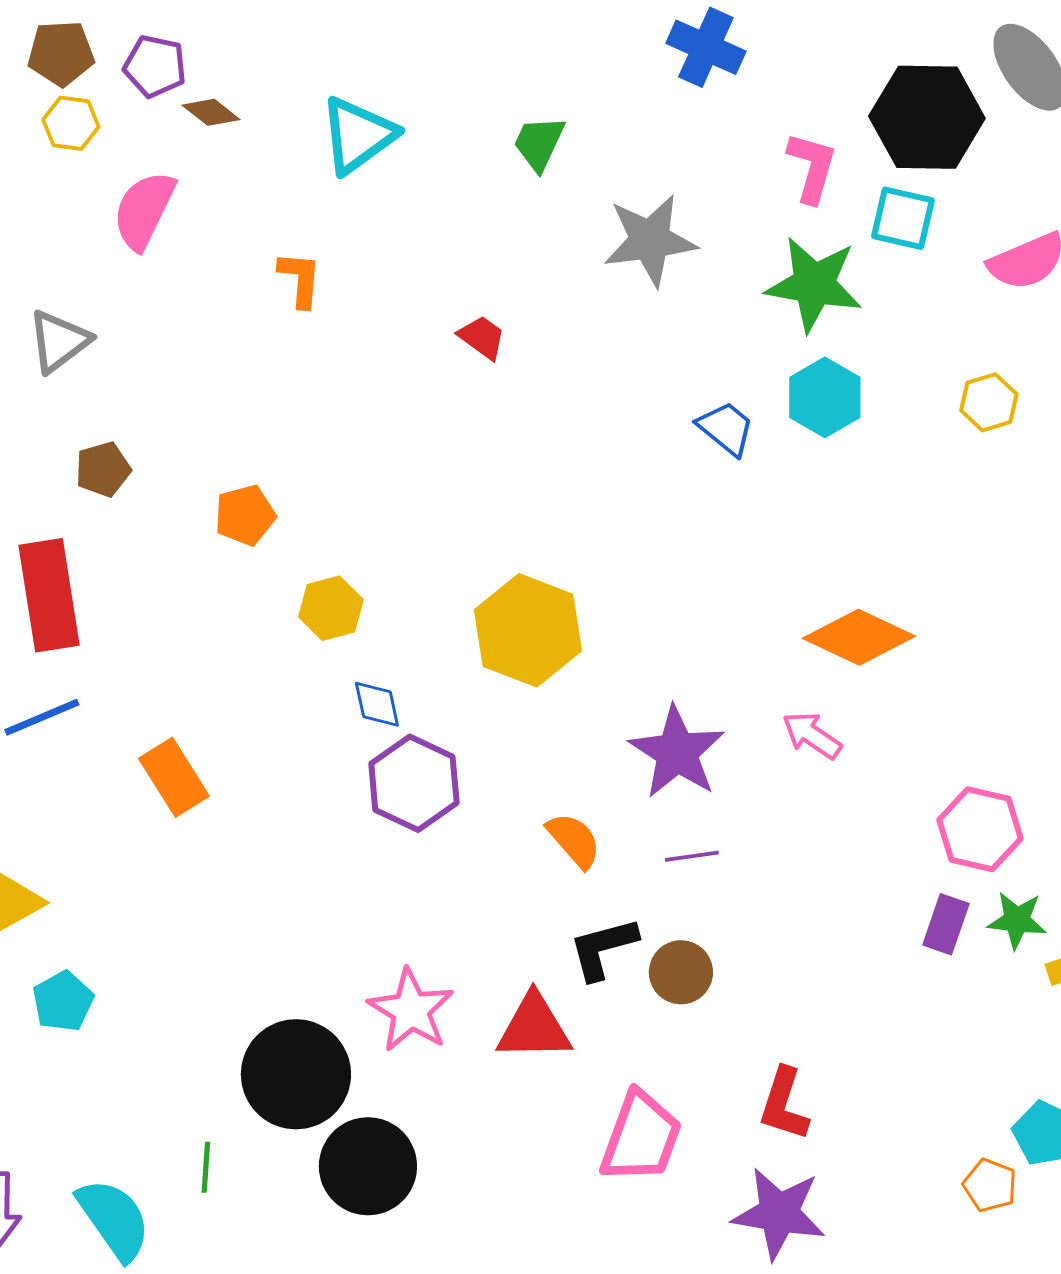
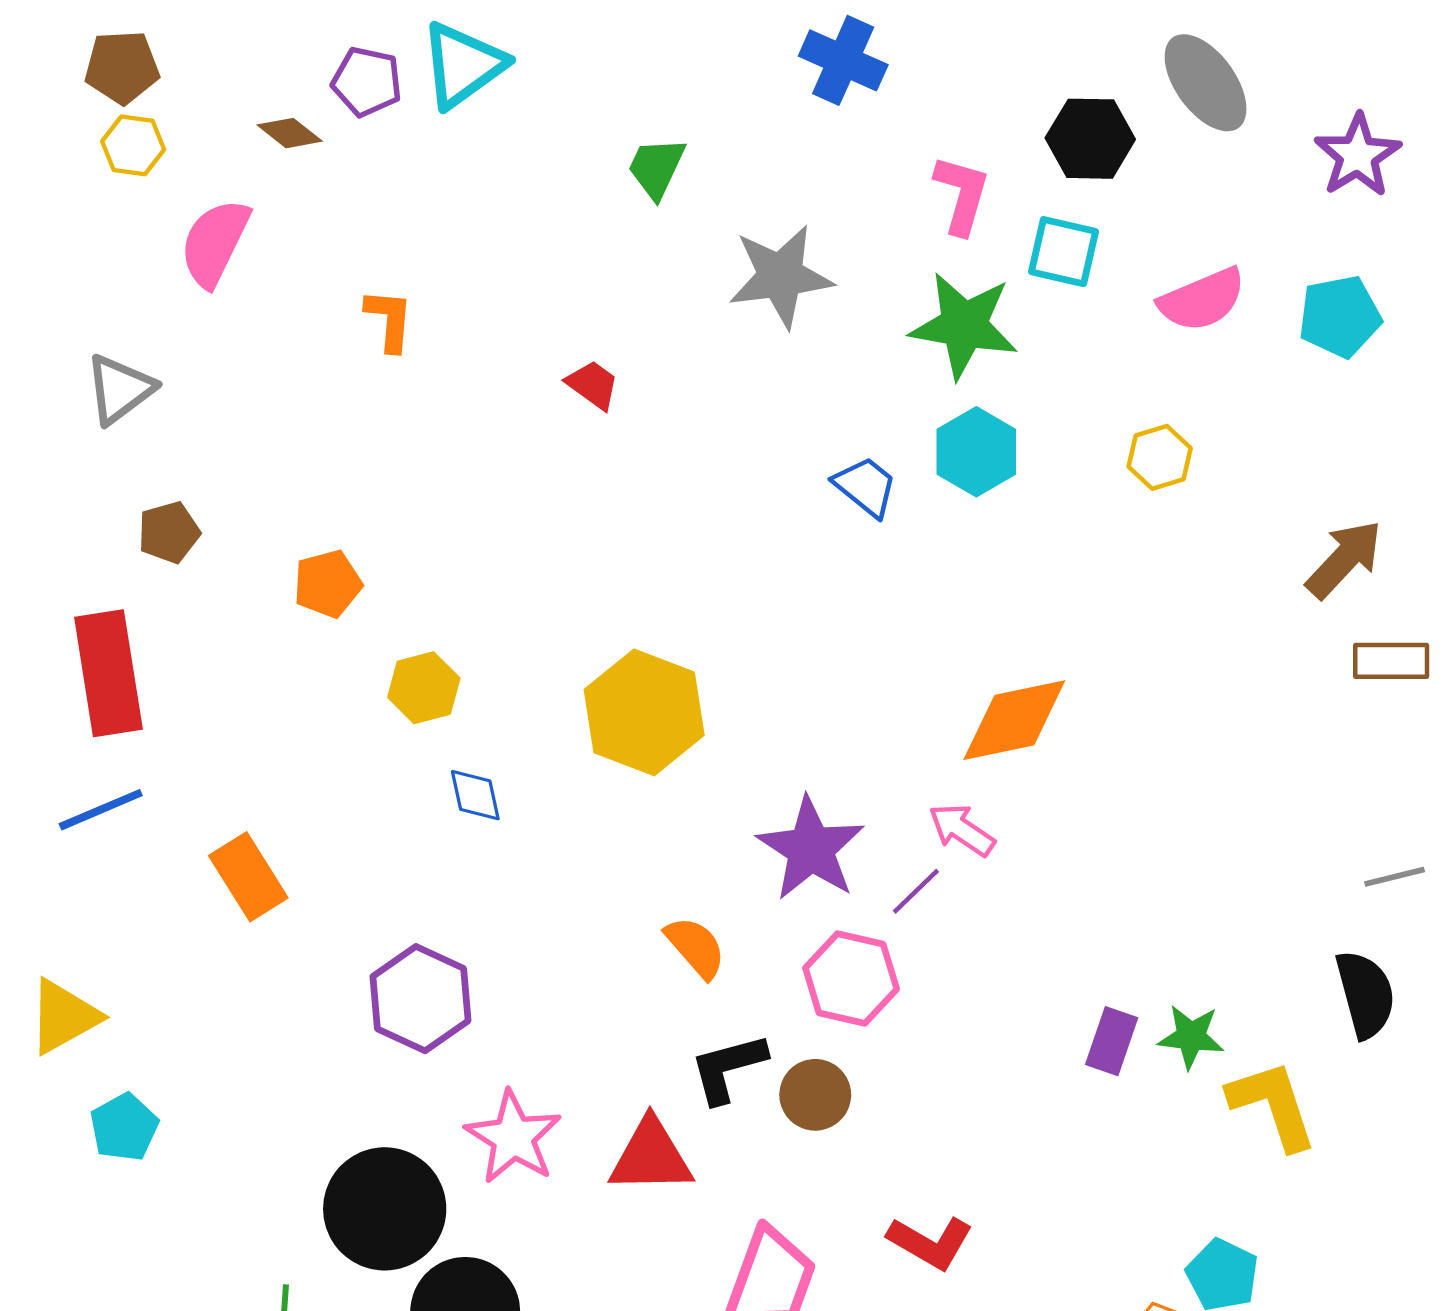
purple pentagon: (155, 66) -> (367, 82), moved
black hexagon: (927, 117) -> (1090, 139), size x0.7
cyan triangle: (358, 135) -> (463, 65), moved
orange diamond: (859, 637) -> (1014, 720), turned -37
purple hexagon: (414, 783) -> (420, 999), moved
pink hexagon: (980, 829) -> (851, 979), moved
purple line: (692, 856) -> (916, 891), moved, turned -36
red L-shape: (784, 1104) -> (930, 1242), turned -78

